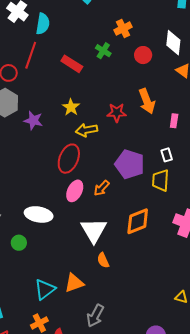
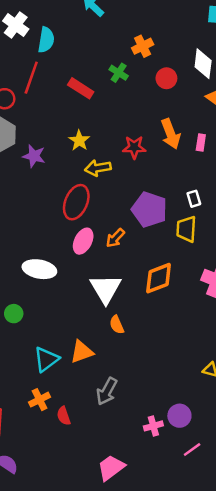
pink rectangle: (174, 121) -> (201, 143), moved
green circle: (19, 243) -> (14, 314), moved

